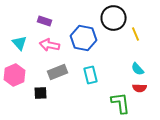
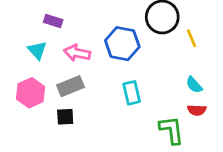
purple rectangle: (44, 21) -> (53, 21), moved
gray rectangle: (58, 72) -> (70, 86), moved

